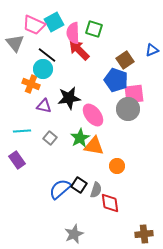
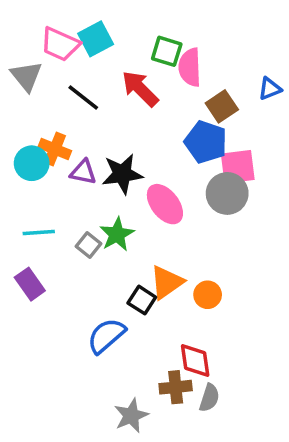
pink semicircle: (73, 33) -> (190, 67), moved
cyan circle: (43, 69) -> (32, 163), moved
purple triangle: (44, 106) -> (83, 172), moved
green star: (80, 138) -> (117, 234), moved
orange triangle: (94, 146) -> (167, 282), moved, turned -45
black square: (79, 185) -> (142, 300), moved
gray semicircle: (96, 190) -> (209, 398), moved
brown cross: (144, 234) -> (176, 387), moved

